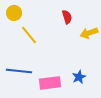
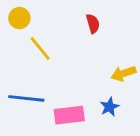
yellow arrow: (89, 33) -> (123, 74), moved

